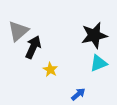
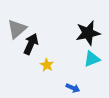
blue arrow: (78, 94) -> (73, 88), turned 64

